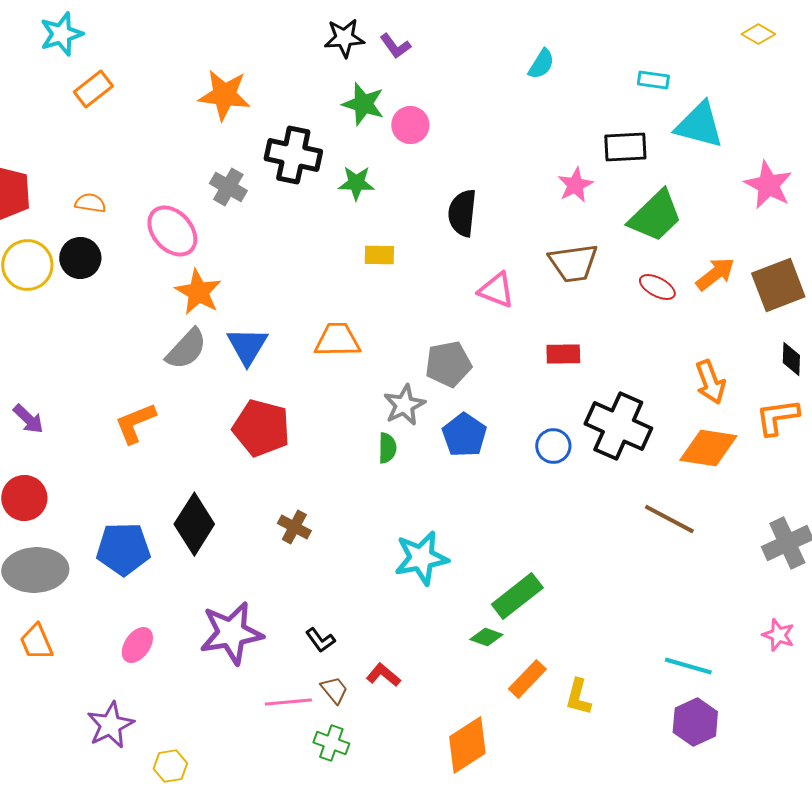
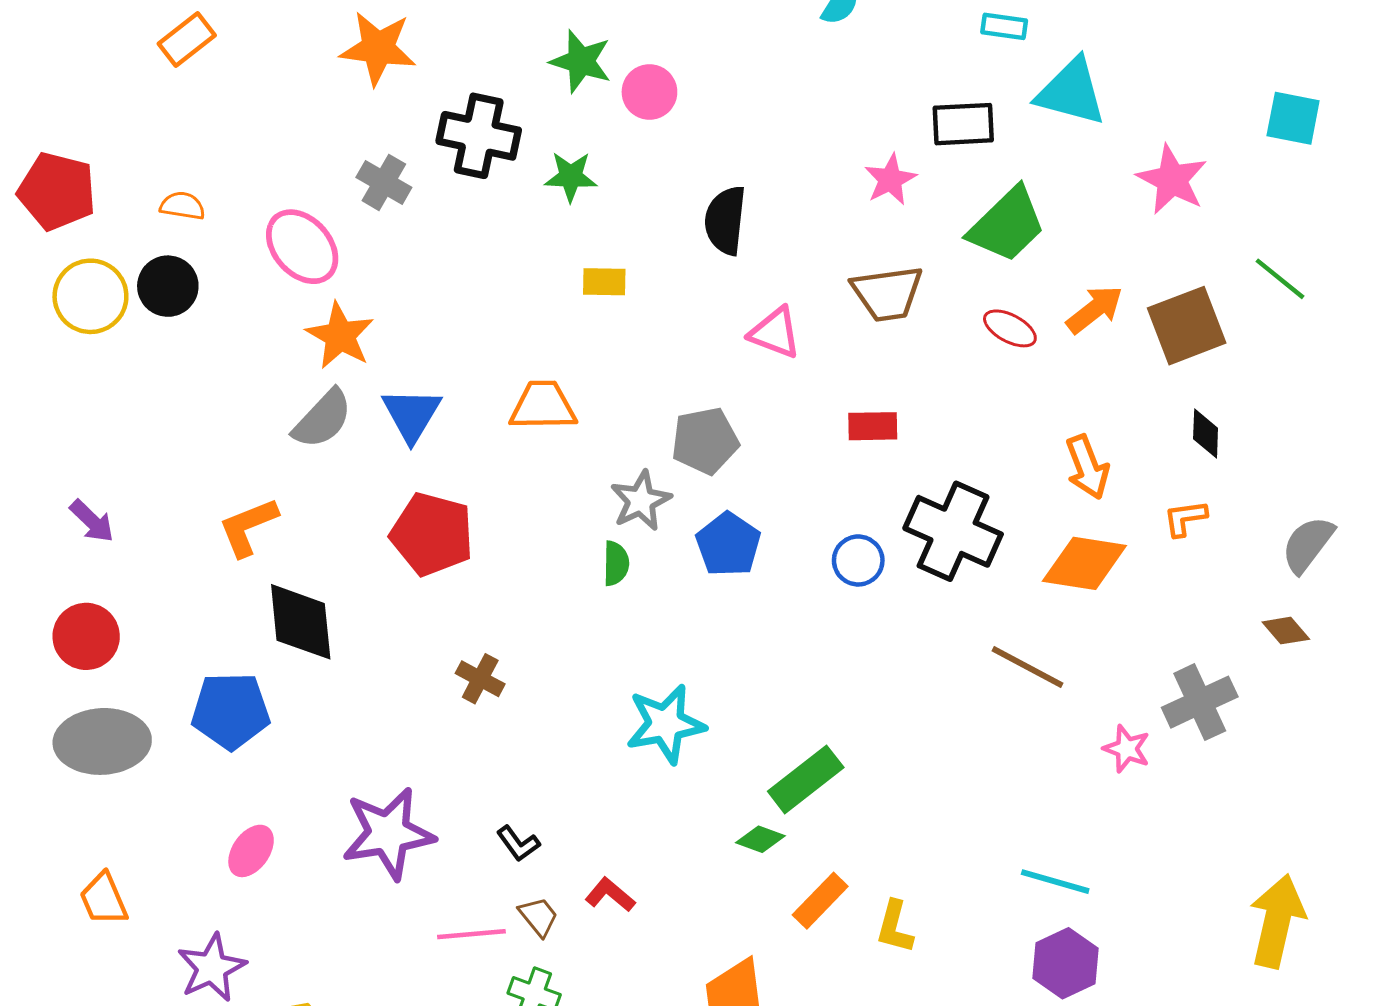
orange L-shape: (777, 417) -> (1185, 518), size x0.7
black diamond: (194, 524) -> (301, 622), moved, turned -38
pink star: (778, 635) -> (1127, 749), moved
orange trapezoid: (36, 642) -> (104, 899), moved

